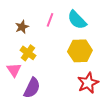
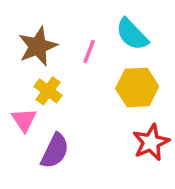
pink line: (50, 20) -> (89, 51), moved
brown star: (22, 27) -> (38, 46), size x1.6

